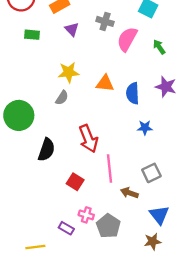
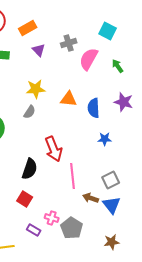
gray cross: (105, 21) -> (69, 43), turned -35
black semicircle: (46, 150) -> (30, 169), moved
red square: (75, 182) -> (25, 199), moved
blue triangle: (159, 215) -> (112, 205), moved

